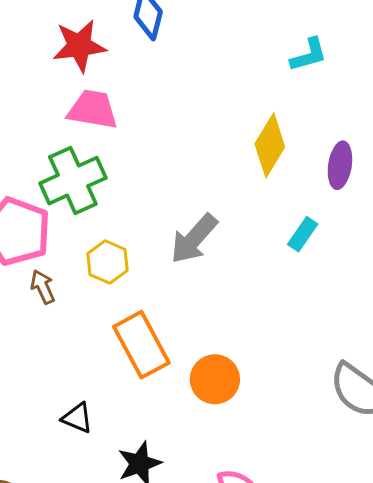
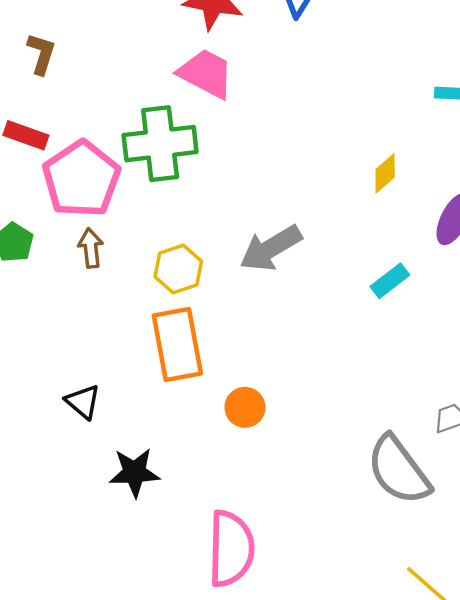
yellow diamond: (270, 145) -> (385, 173), size x0.6
yellow hexagon: (108, 262) -> (178, 269), moved
orange circle: (215, 379) -> (245, 407), size x0.7

